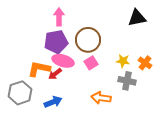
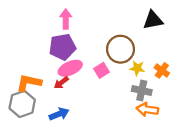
brown circle: (88, 40) -> (120, 49), moved
pink ellipse: (63, 61) -> (70, 68), turned -40
orange L-shape: (39, 69) -> (29, 83), moved
orange arrow: (101, 98) -> (147, 110), moved

